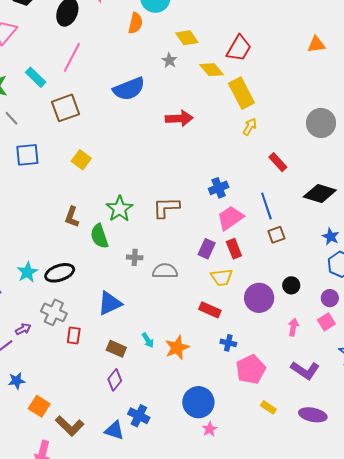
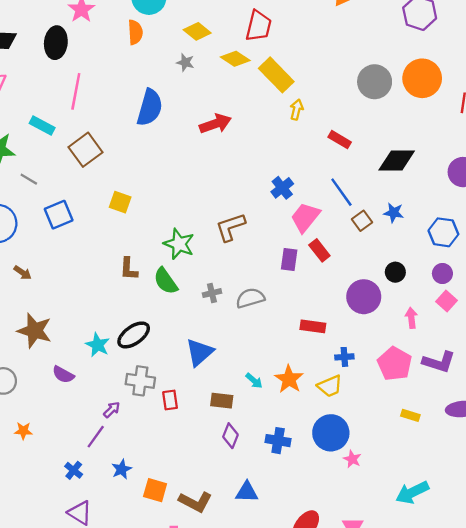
blue semicircle: (129, 89) -> (150, 108), turned -36
blue star: (331, 237) -> (394, 213), moved
yellow trapezoid: (222, 277) -> (330, 386), moved
pink pentagon: (251, 369) -> (395, 364), moved
blue cross: (139, 416) -> (278, 441), moved

